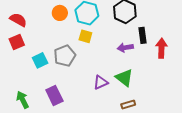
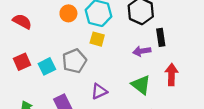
red square: (17, 42) -> (22, 62), moved
red arrow: (161, 48) -> (171, 75), moved
purple triangle: (101, 82) -> (99, 91), moved

